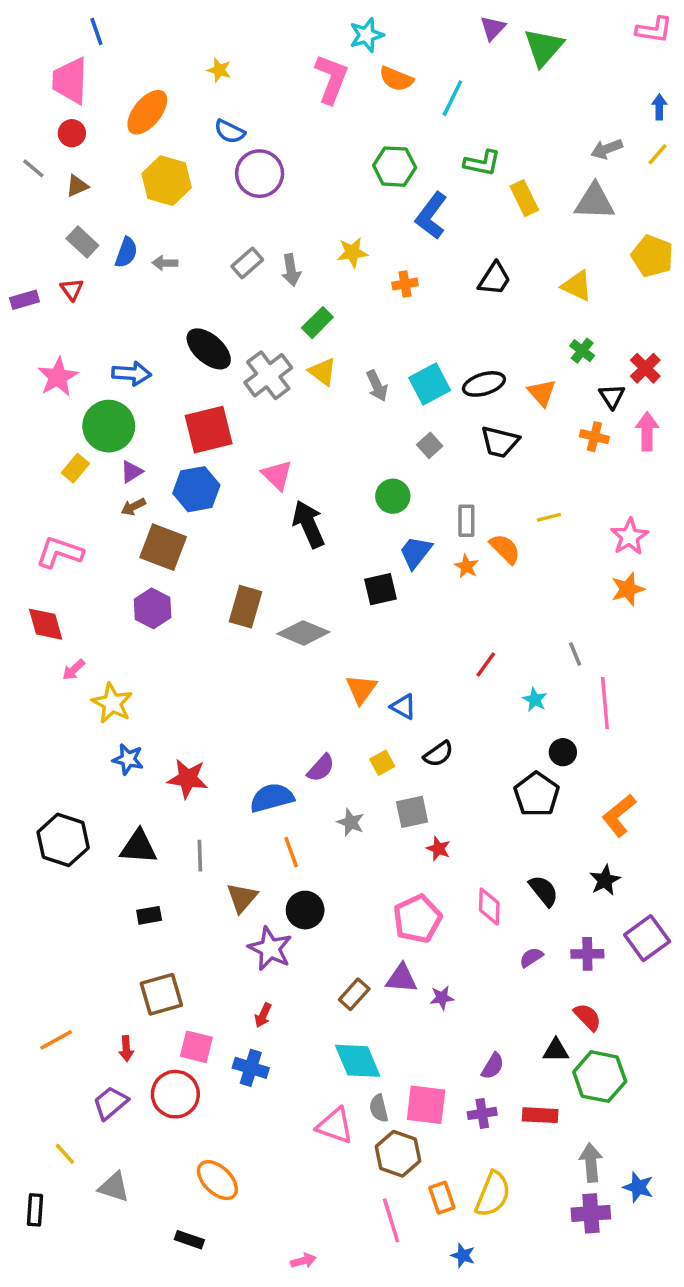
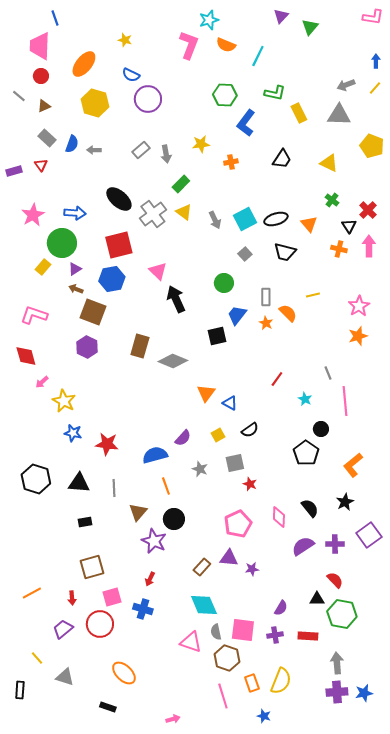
green triangle: (544, 47) -> (310, 27), size x0.7
brown arrow: (133, 507) -> (76, 289), turned 48
purple semicircle: (531, 957) -> (303, 546), size x1.6
pink square: (196, 1047) -> (112, 597), turned -30
blue star: (638, 1187) -> (364, 693), moved, turned -30

